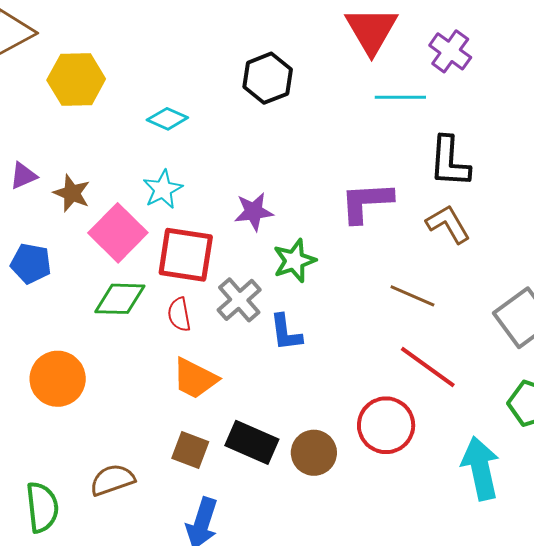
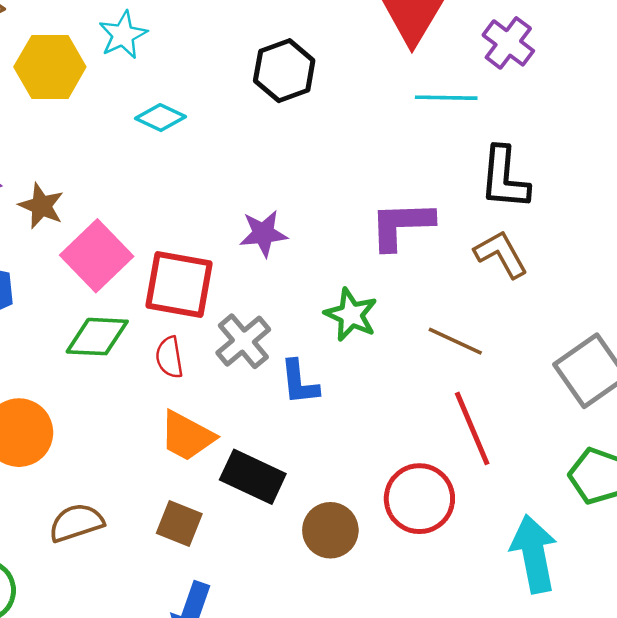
cyan star: (163, 189) -> (123, 35), moved
green star: (294, 261) -> (351, 315), moved, turned -30
red line: (428, 367) -> (472, 428), turned 30
black rectangle: (252, 442) -> (253, 477), moved
brown semicircle: (112, 480) -> (76, 523), moved

